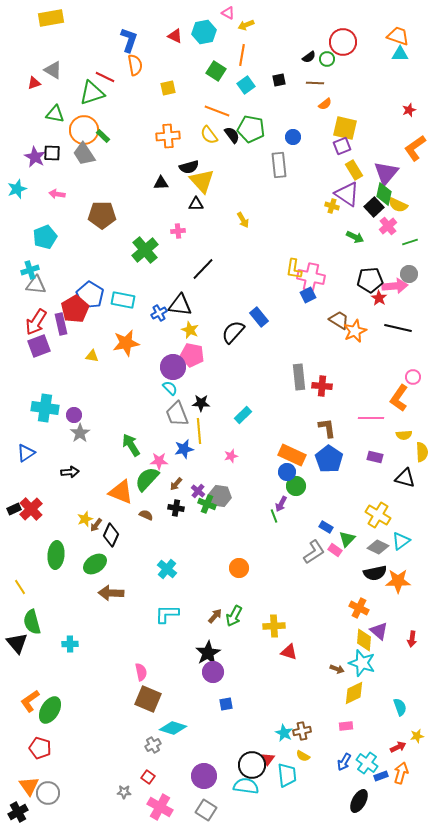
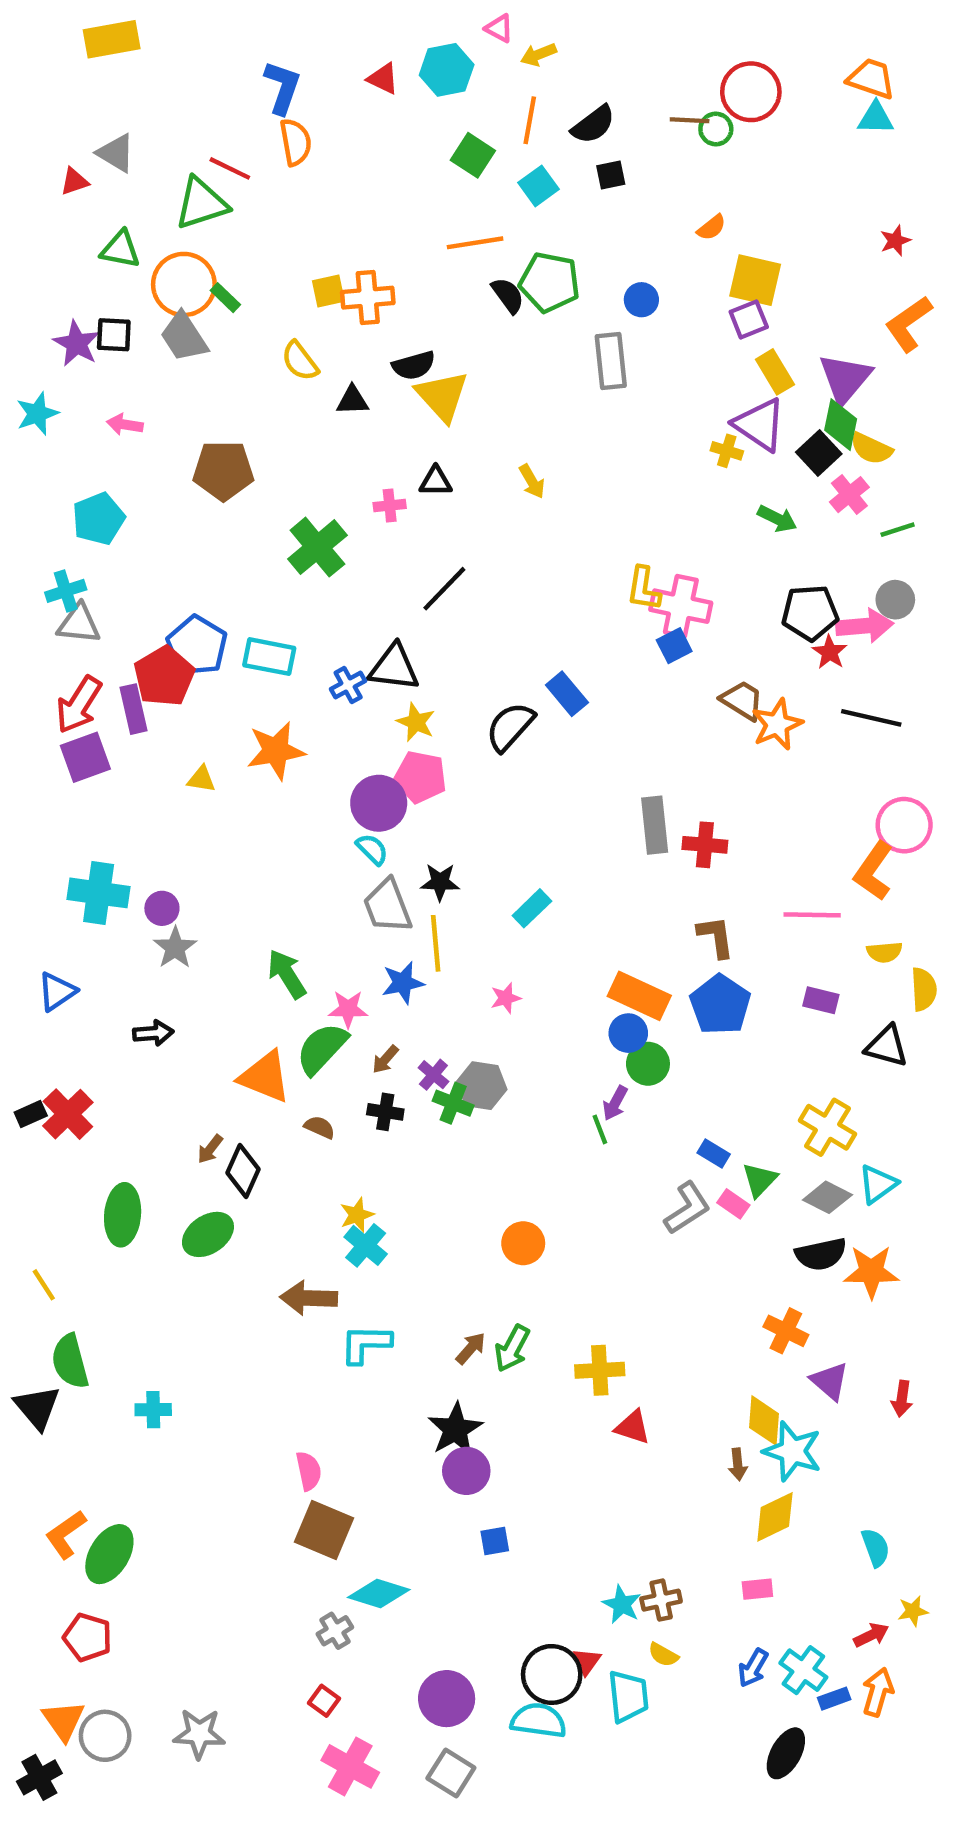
black semicircle: (309, 57) -> (593, 125), moved, size x1.5
brown line: (315, 83) -> (690, 120), moved
yellow square: (168, 88) -> (328, 291), moved
orange line: (217, 111) -> (475, 243), turned -30
yellow semicircle: (209, 135) -> (300, 361), moved
black triangle: (196, 204) -> (436, 481), moved
pink circle: (413, 377) -> (904, 825), size x1.6
yellow star: (85, 519) -> (357, 1215), moved
brown arrow: (111, 593) -> (309, 1298), moved
yellow diamond: (364, 640) -> (764, 1421), moved
brown arrow: (337, 669) -> (738, 1464), turned 64
gray star: (124, 792) -> (199, 1734), moved, size x1.6

